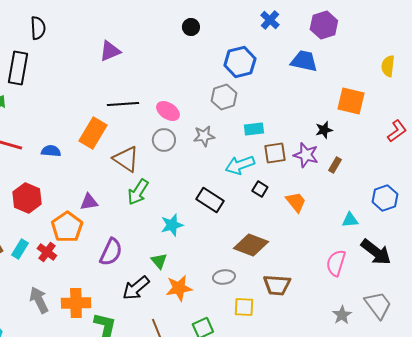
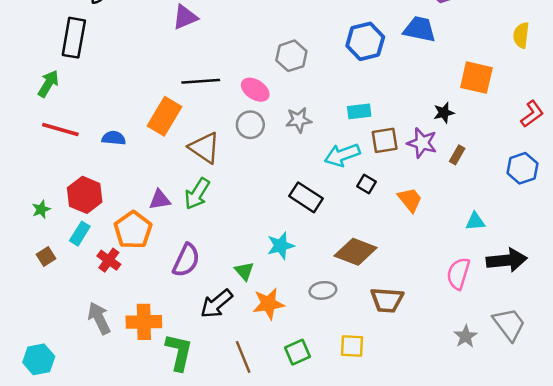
blue hexagon: (240, 62) -> (365, 41), moved
gray hexagon: (224, 97) -> (291, 56), moved
green arrow: (138, 192) -> (197, 194), moved
blue hexagon: (385, 198) -> (522, 168), moved
cyan star: (172, 225) -> (281, 246), moved
cyan rectangle: (20, 249) -> (80, 234), moved
black arrow: (376, 252) -> (507, 260), turned -44
yellow square: (244, 307) -> (352, 346), moved

